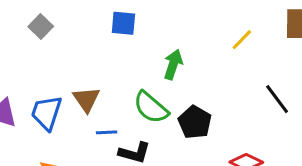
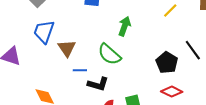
blue trapezoid: (47, 113) -> (44, 32), moved
black pentagon: (195, 122) -> (167, 63), moved

